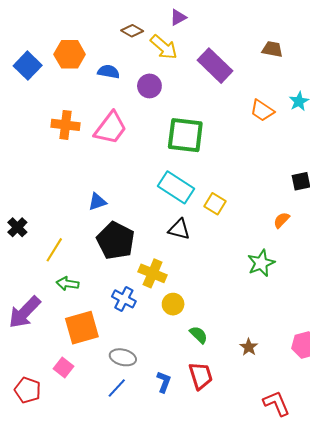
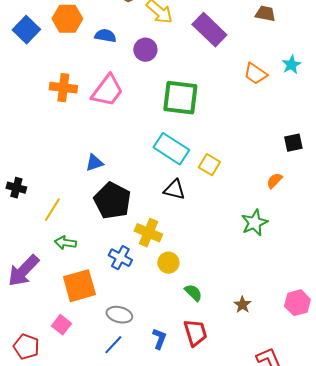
black cross: (17, 227) -> (16, 188), turned -30

